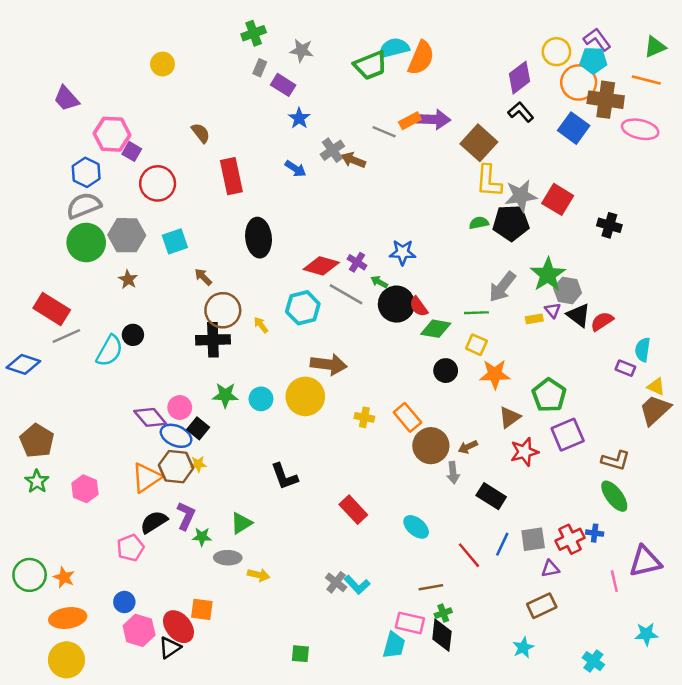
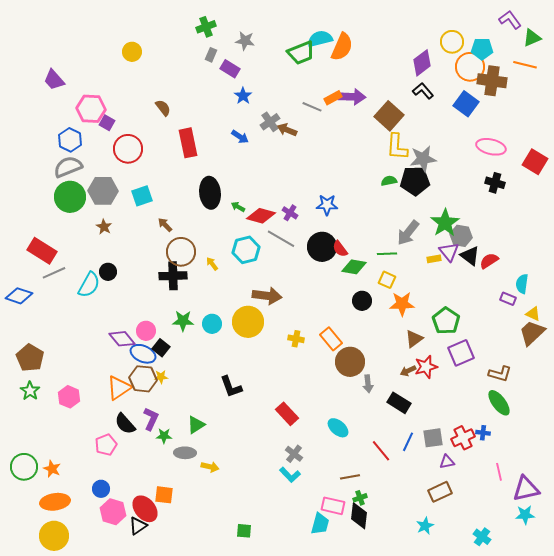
purple L-shape: (597, 39) -> (510, 20), moved
pink ellipse: (640, 129) -> (491, 147), moved
red square: (558, 199) -> (535, 162), moved
green arrow: (379, 282) -> (238, 207), moved
purple triangle: (553, 310) -> (449, 252), size x1.5
brown arrow: (468, 447) -> (408, 371), moved
black semicircle: (154, 522) -> (125, 424), turned -100
purple triangle: (645, 561) -> (526, 489), moved
gray cross: (336, 582) -> (294, 454), moved

